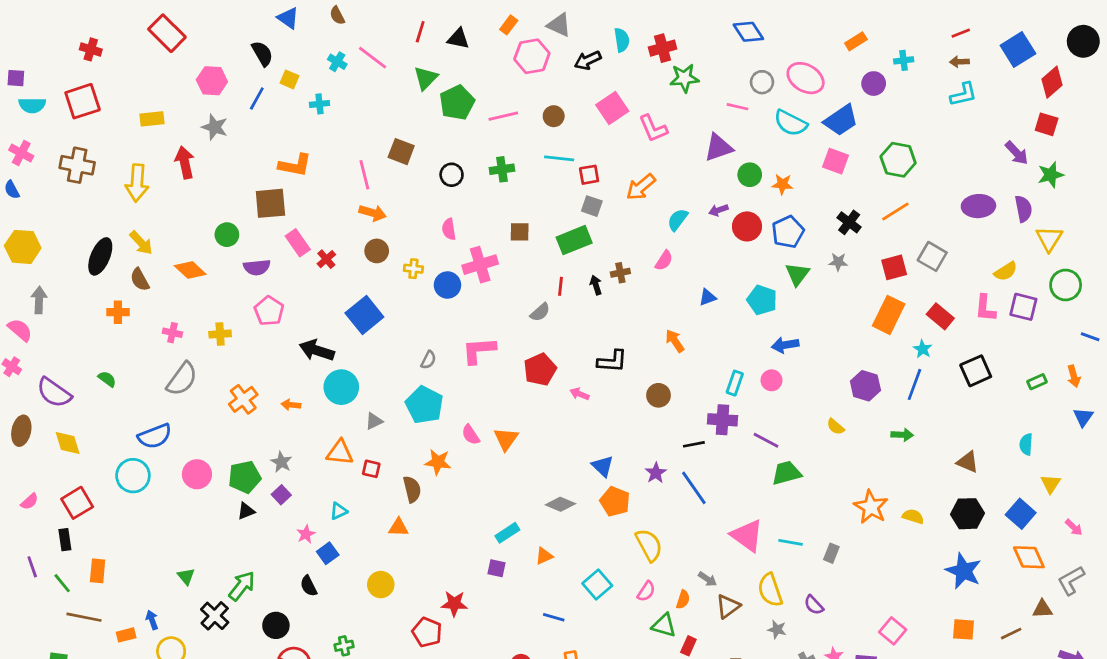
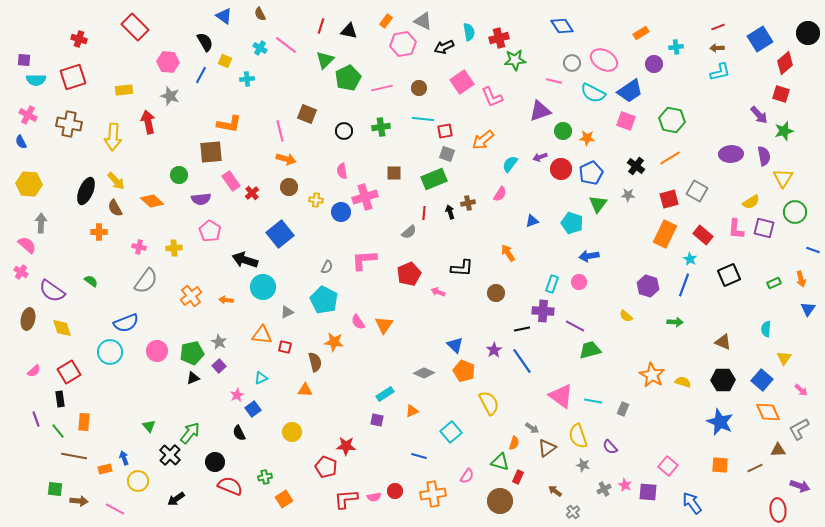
pink semicircle: (646, 591) -> (467, 476), moved

